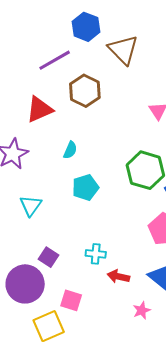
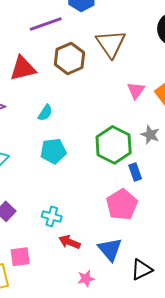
brown triangle: (123, 50) -> (111, 44), moved
pink square: (71, 300) -> (20, 257), turned -35

